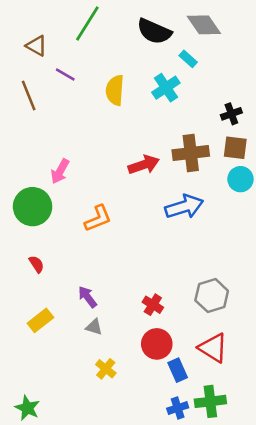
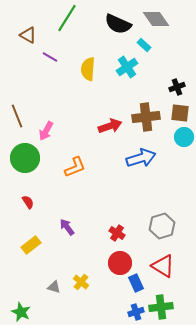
brown line: (29, 95) -> (17, 116), moved
gray triangle: (94, 327) -> (54, 287), moved

